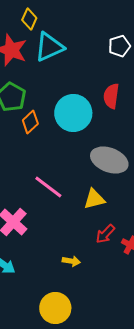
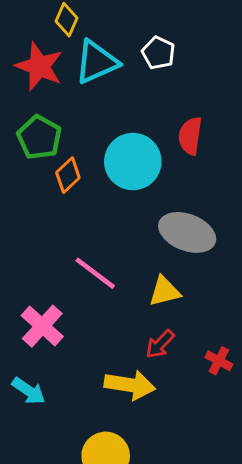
white pentagon: (119, 46) -> (158, 53), moved, turned -30
red arrow: (105, 234) -> (160, 344), moved
yellow arrow: (71, 261) -> (130, 385), size x1.8

